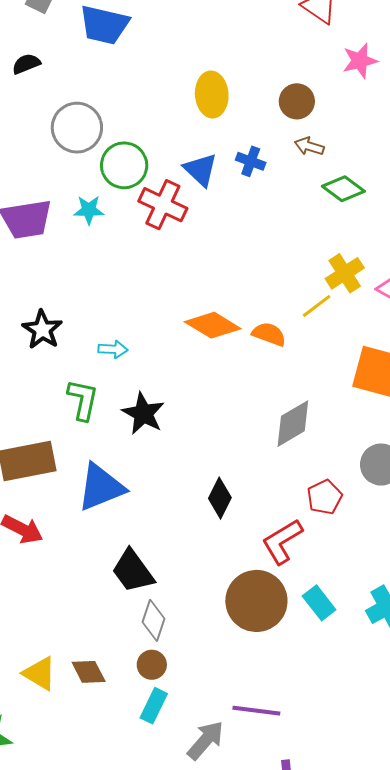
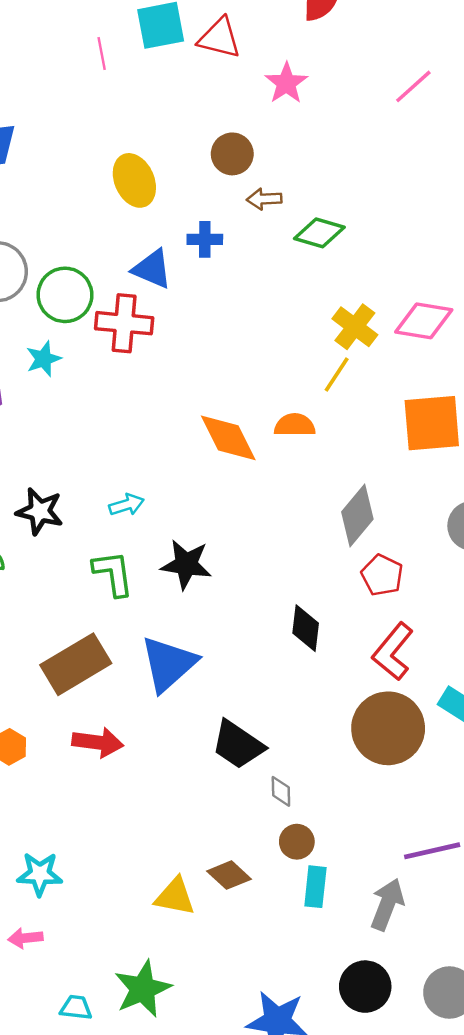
orange diamond: (213, 325) -> (228, 438), turned 52
red pentagon: (325, 497) -> (382, 575), moved
gray diamond: (154, 620) -> (281, 791), size x0.7

